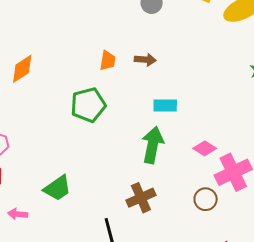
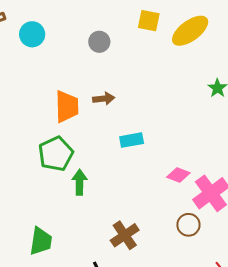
orange trapezoid: (108, 61) -> (67, 107), size x1.6
green arrow: (153, 145) -> (79, 182), moved, size x0.7
green trapezoid: (57, 188) -> (41, 241), turned -36

